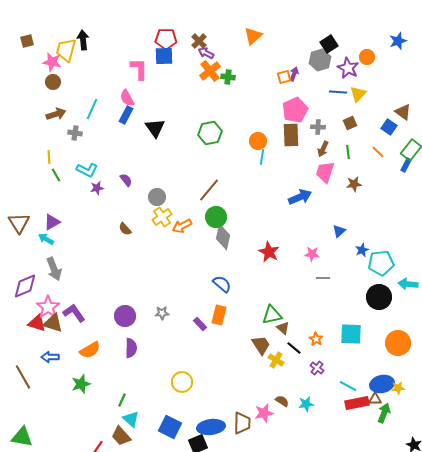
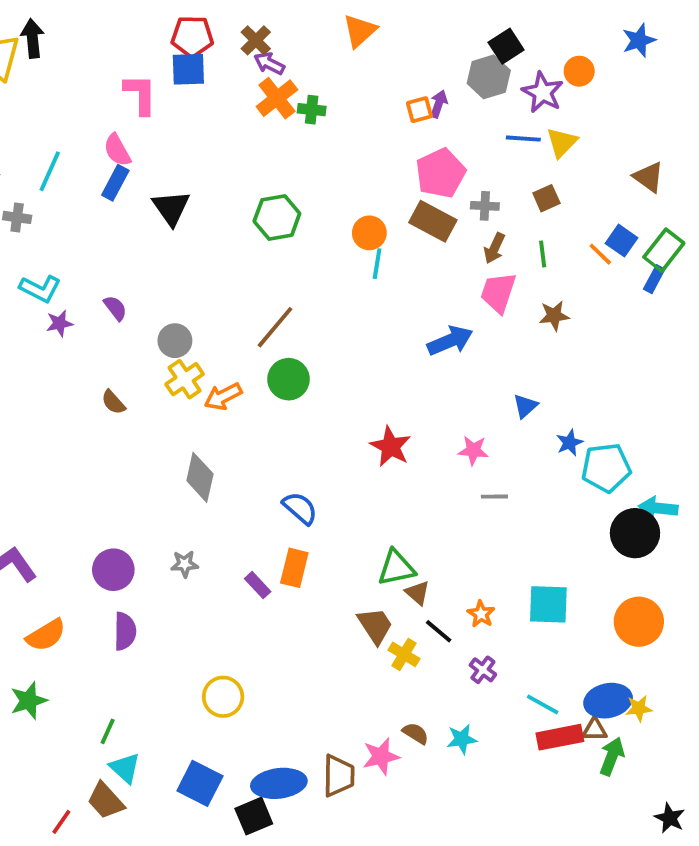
blue square: (389, 127) -> (622, 241), moved
brown rectangle: (291, 135) -> (433, 221), turned -60
gray diamond: (223, 237) -> (200, 477), moved
black circle: (379, 297) -> (635, 533), moved

